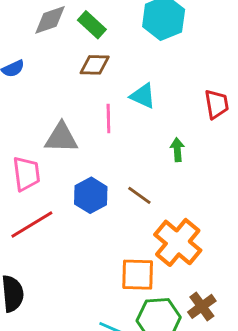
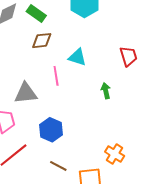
brown line: (139, 195) -> (58, 166), moved
orange cross: (178, 242) -> (115, 154), size x0.6

